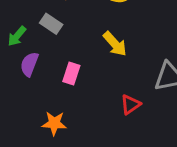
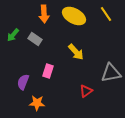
green arrow: (17, 36) -> (13, 35), moved
purple semicircle: (29, 64) -> (23, 82), moved

